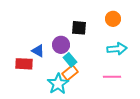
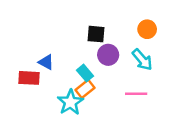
orange circle: (113, 19) -> (147, 29), moved
purple circle: (61, 45) -> (108, 55), moved
cyan arrow: (117, 49) -> (142, 60), turned 54

